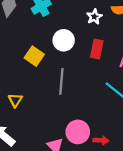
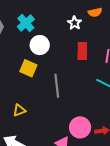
white circle: (64, 40) -> (40, 45), moved
yellow triangle: (15, 100) -> (19, 110), turned 48

